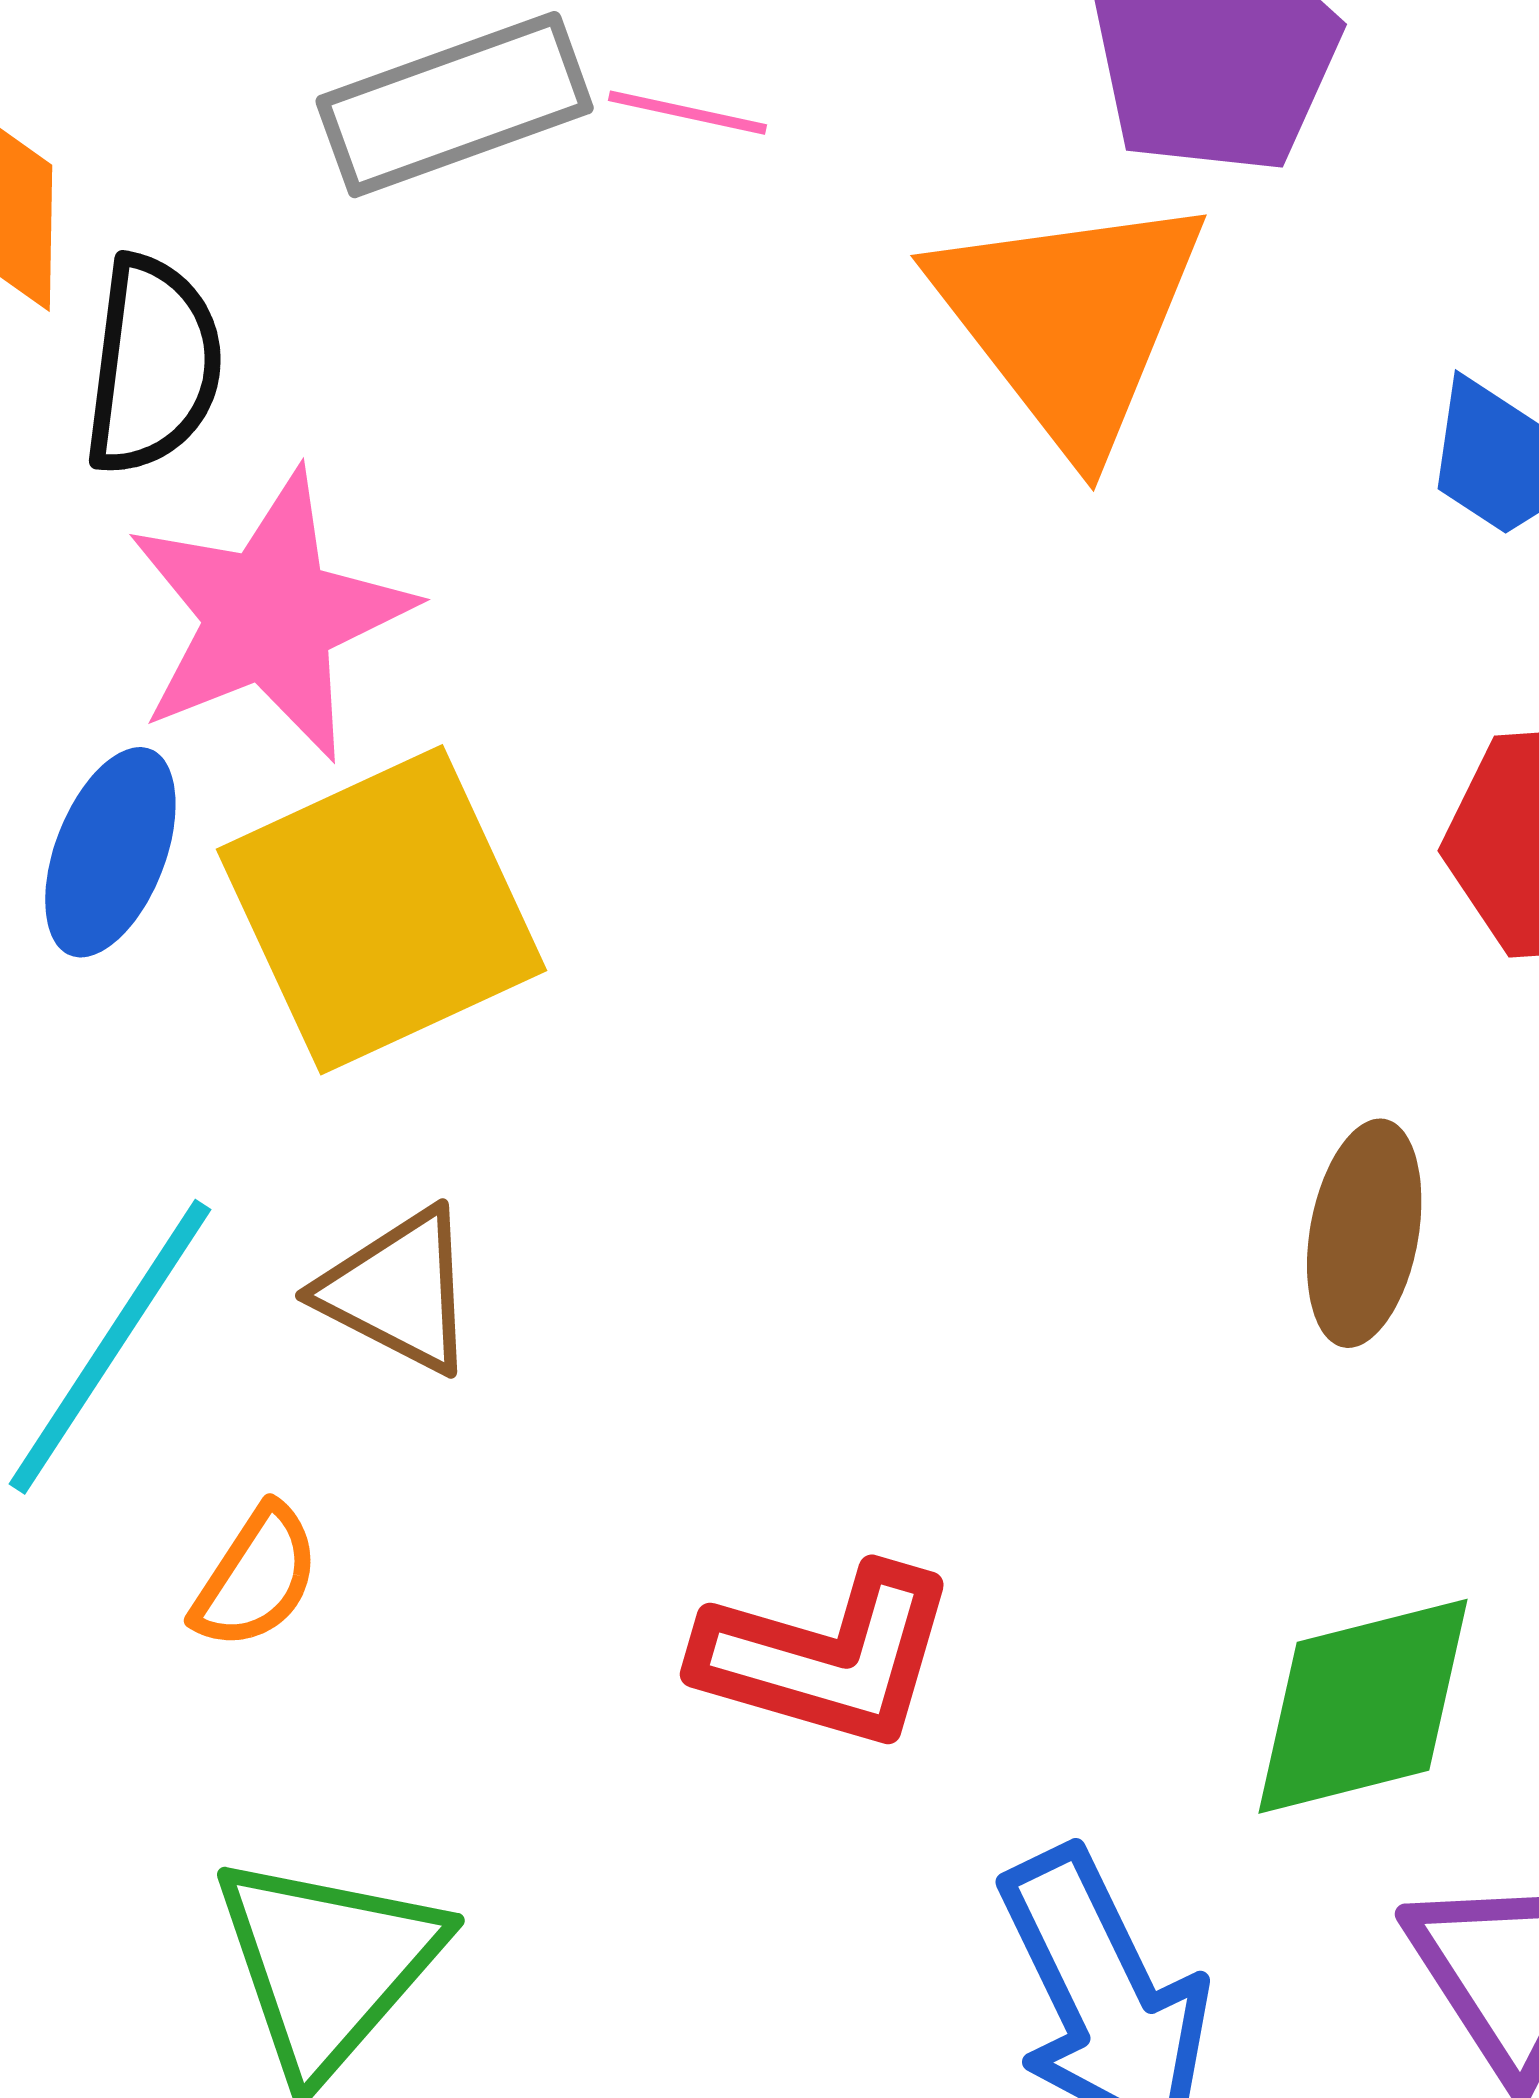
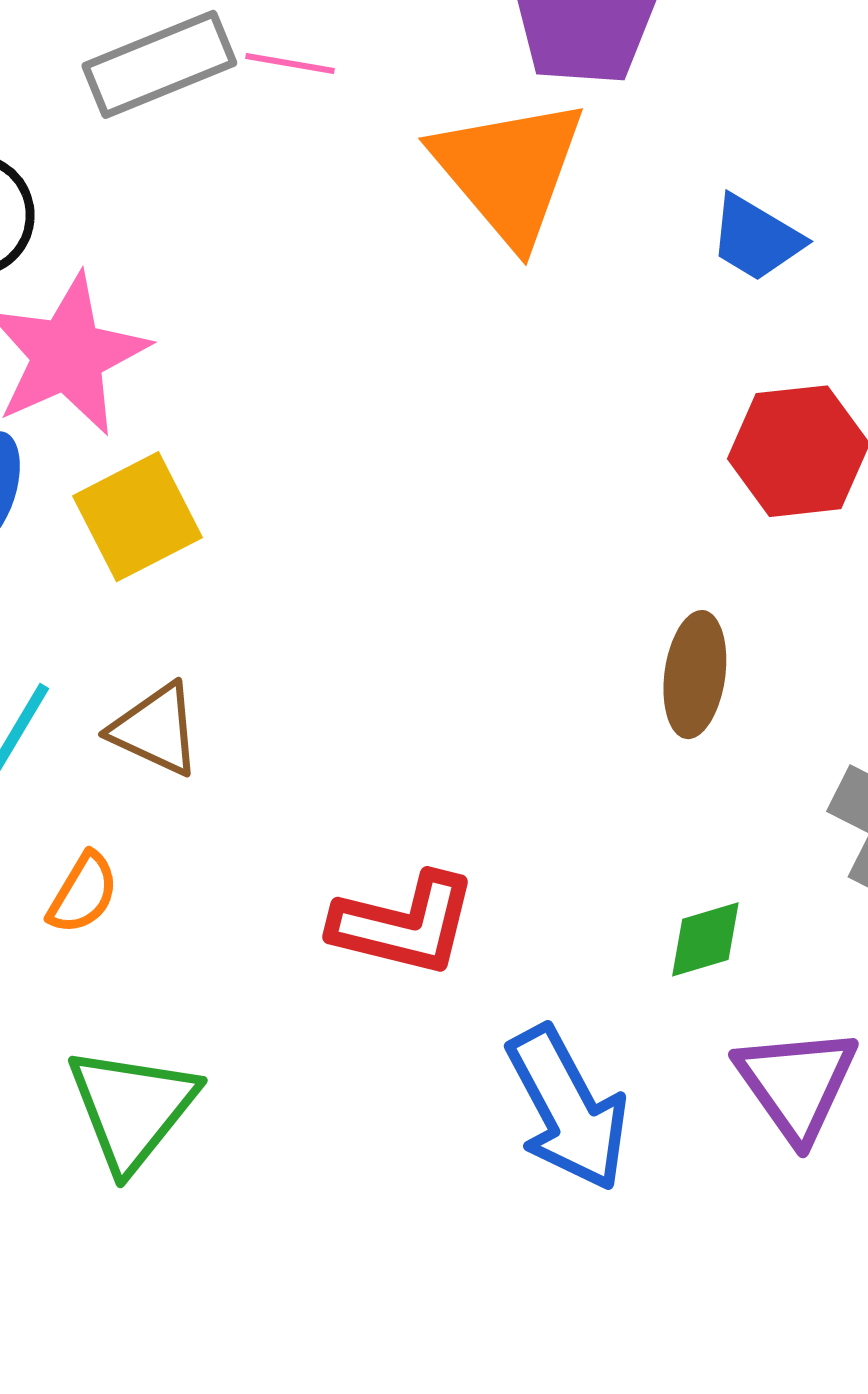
yellow square: (382, 910) -> (137, 517), size x0.7
green diamond: (1363, 1706) -> (705, 939), size x0.6

